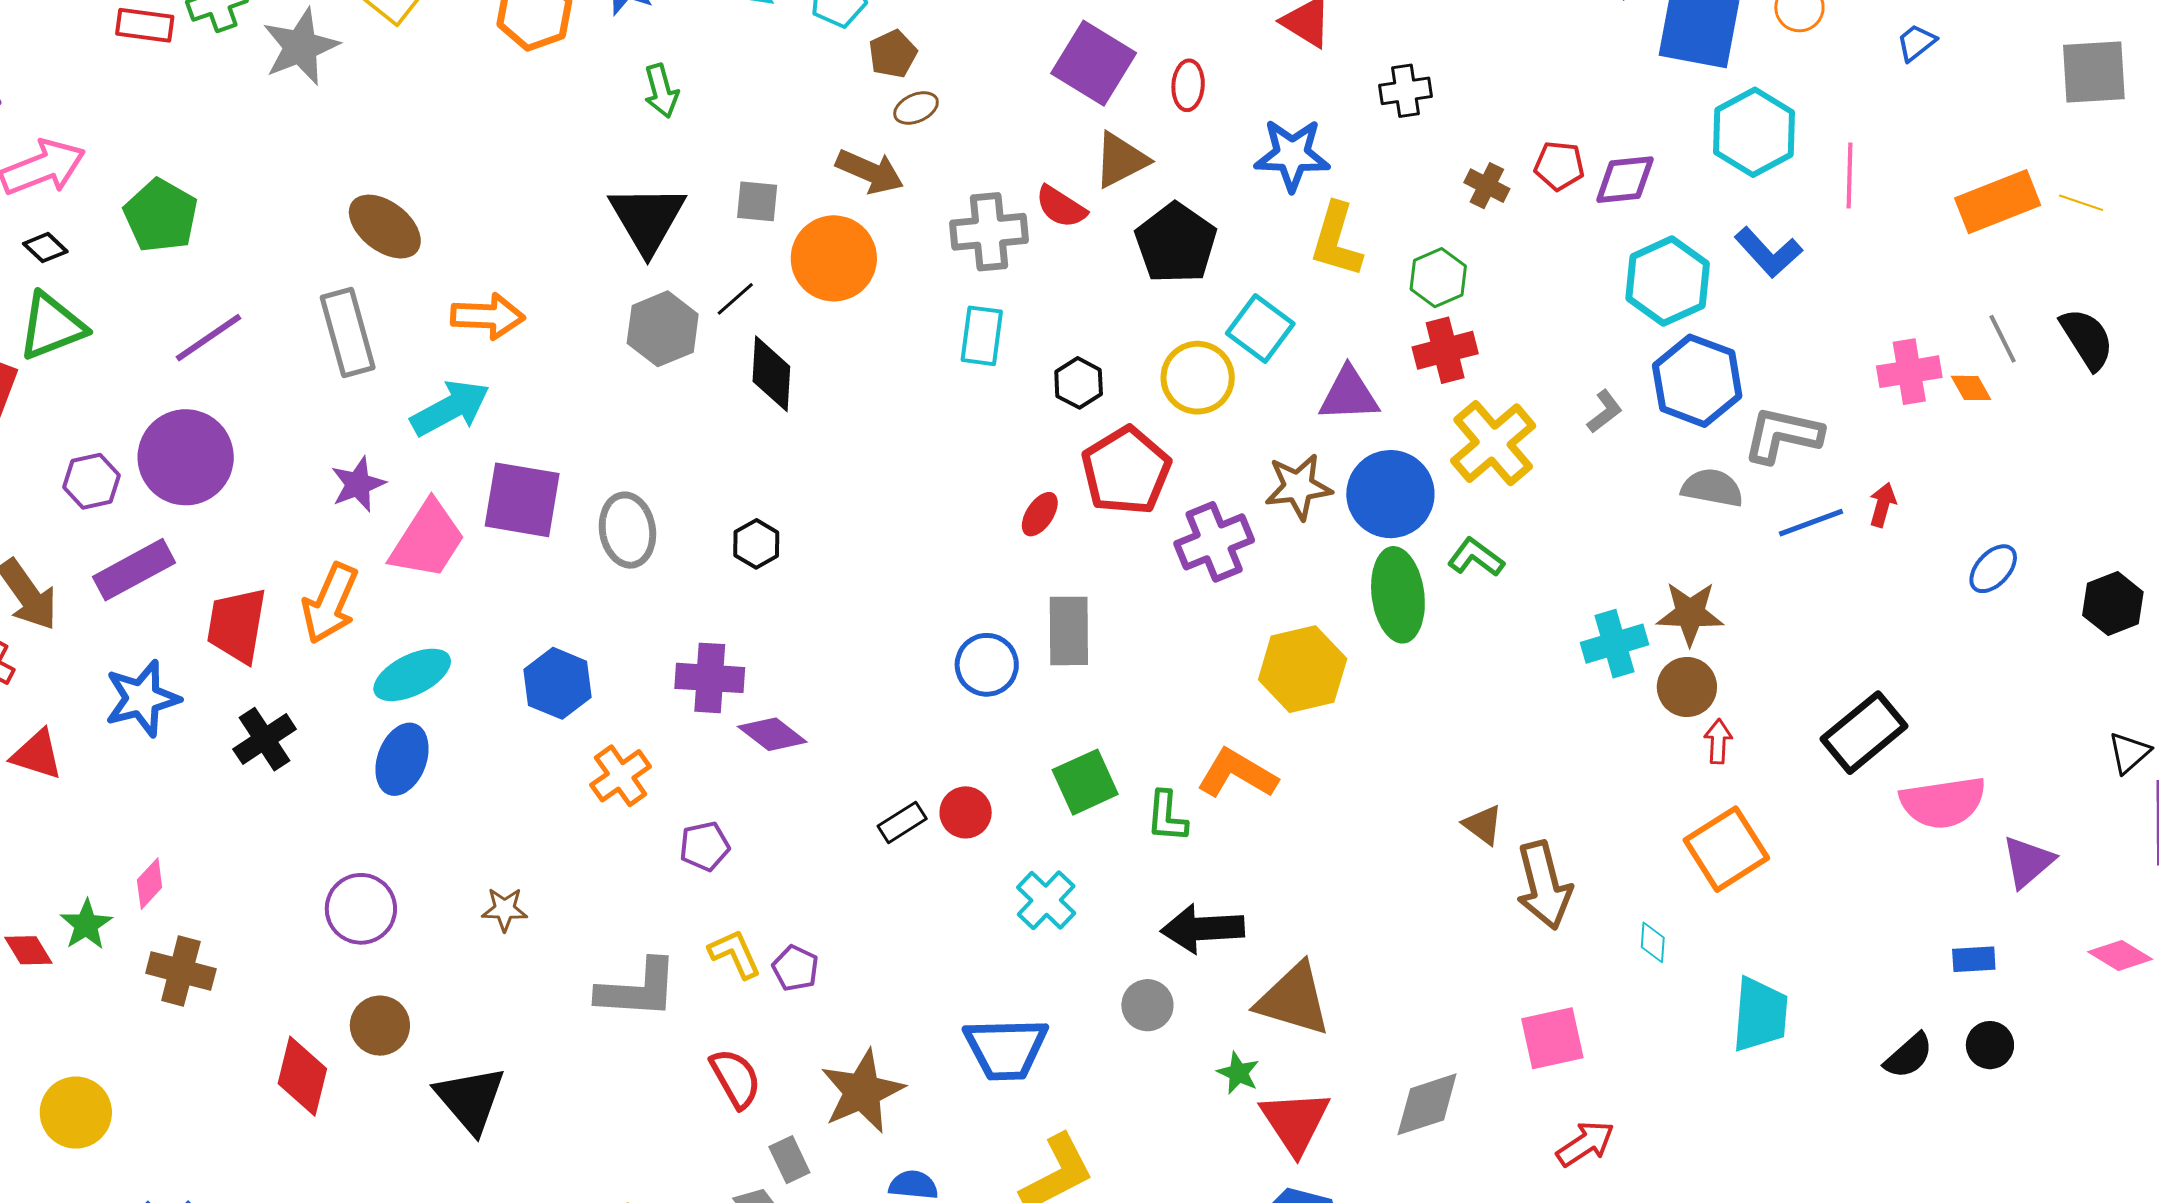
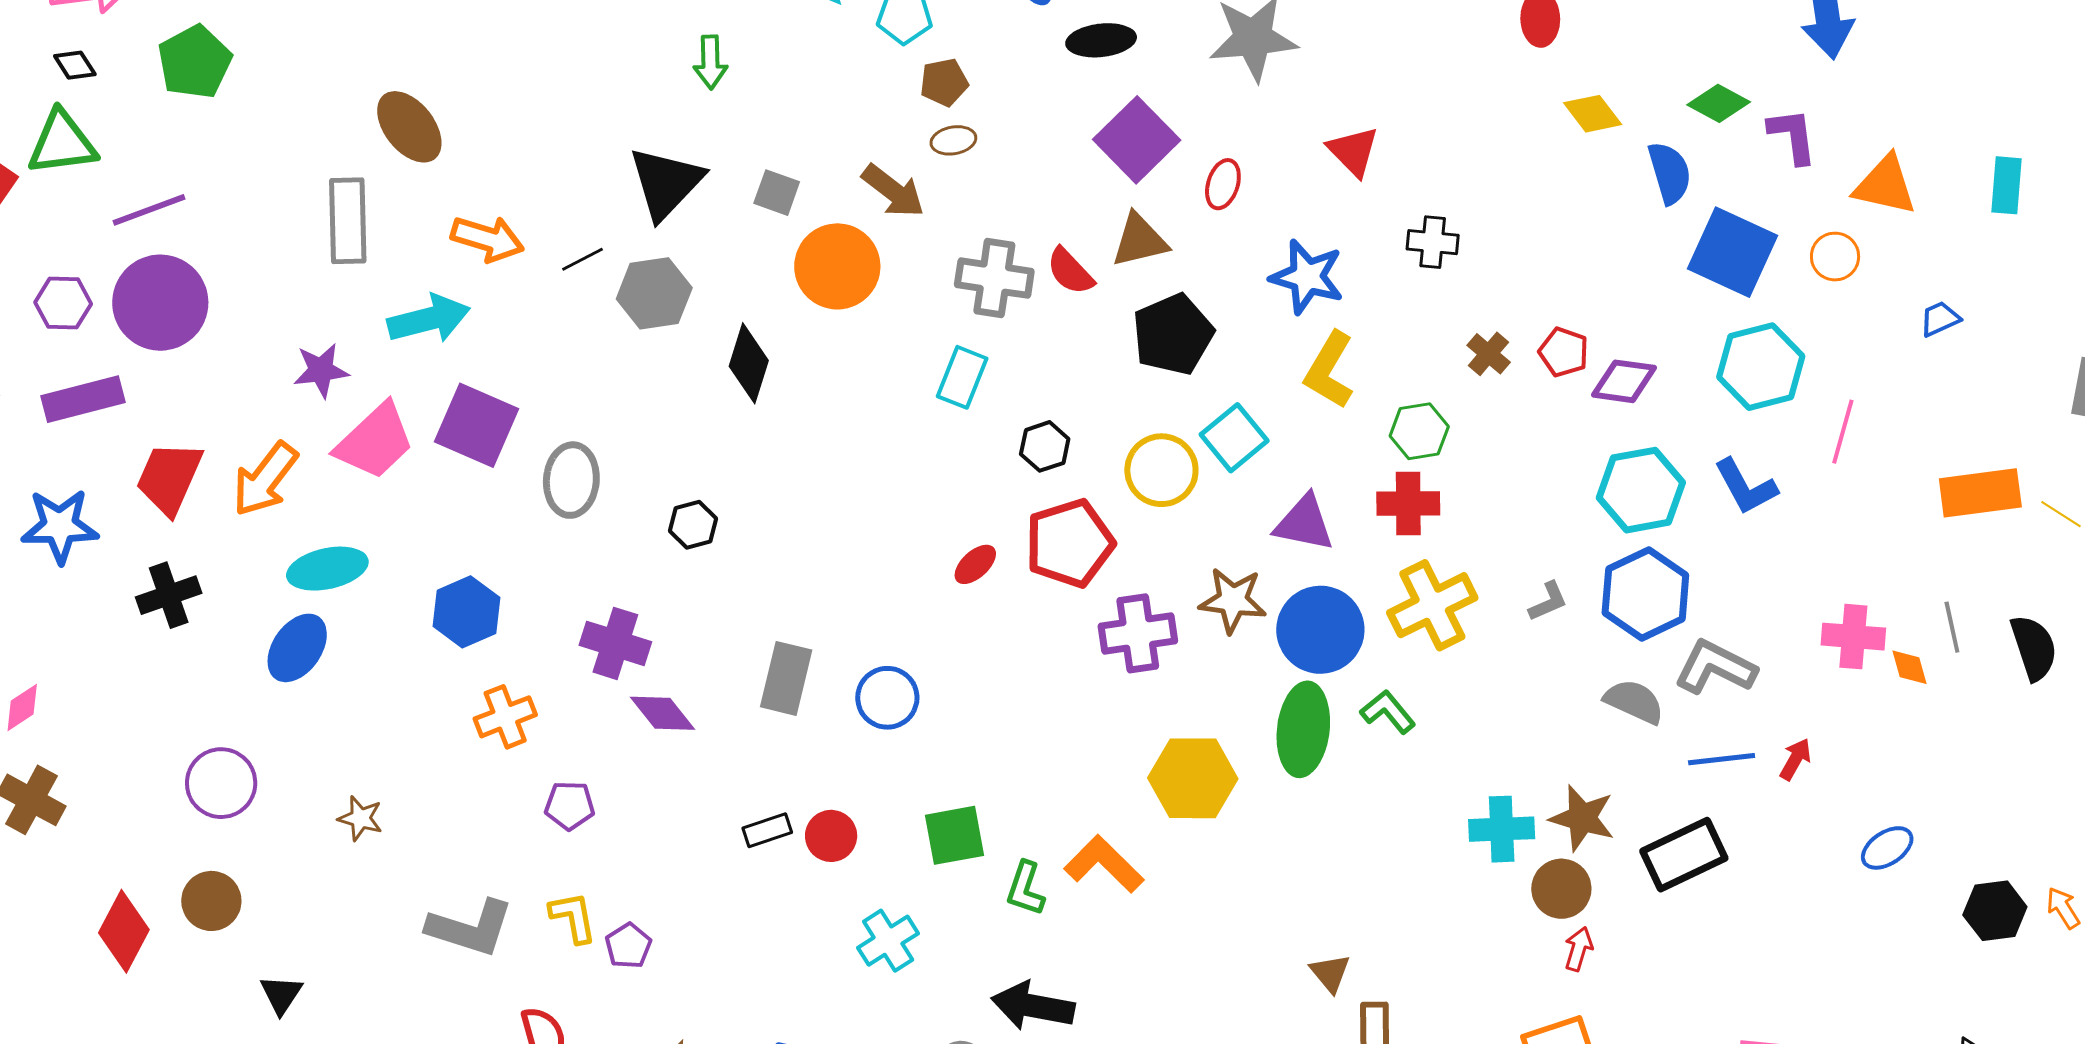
black line: (735, 299) -> (583, 259), moved
purple line: (208, 338) -> (149, 210), moved
gray rectangle: (1069, 631) -> (786, 678), moved
black rectangle: (1864, 733) -> (1684, 855), moved
black triangle: (470, 1099) -> (281, 994), size x0.6

